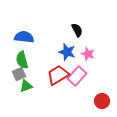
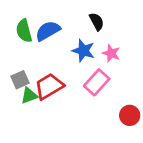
blue semicircle: (24, 37) -> (48, 31), moved, turned -36
green semicircle: (22, 60) -> (24, 31), moved
red trapezoid: (58, 75) -> (49, 86), moved

